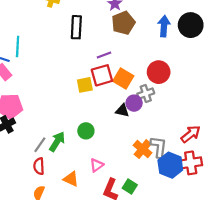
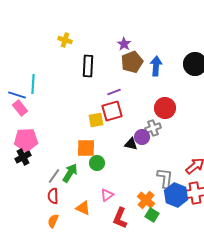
blue arrow: (164, 26) -> (156, 66), moved
orange square: (123, 79) -> (86, 148), moved, turned -30
orange cross: (143, 149) -> (146, 200), moved
green square: (130, 186) -> (152, 215), moved

